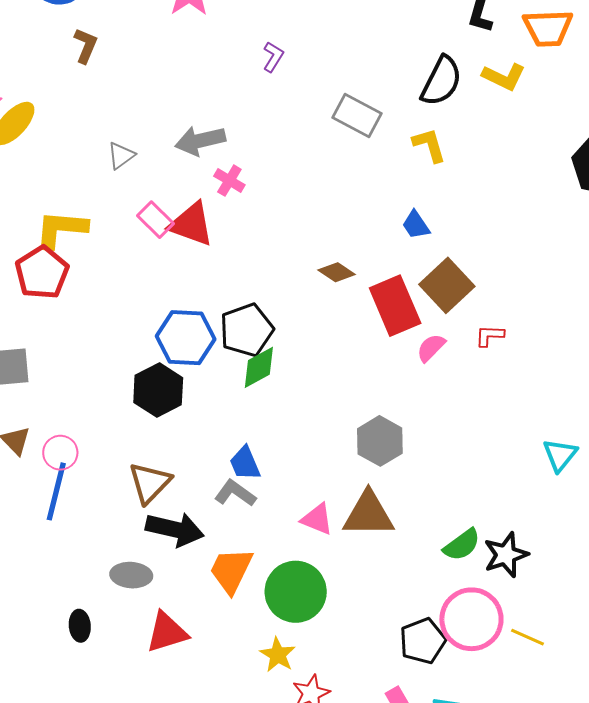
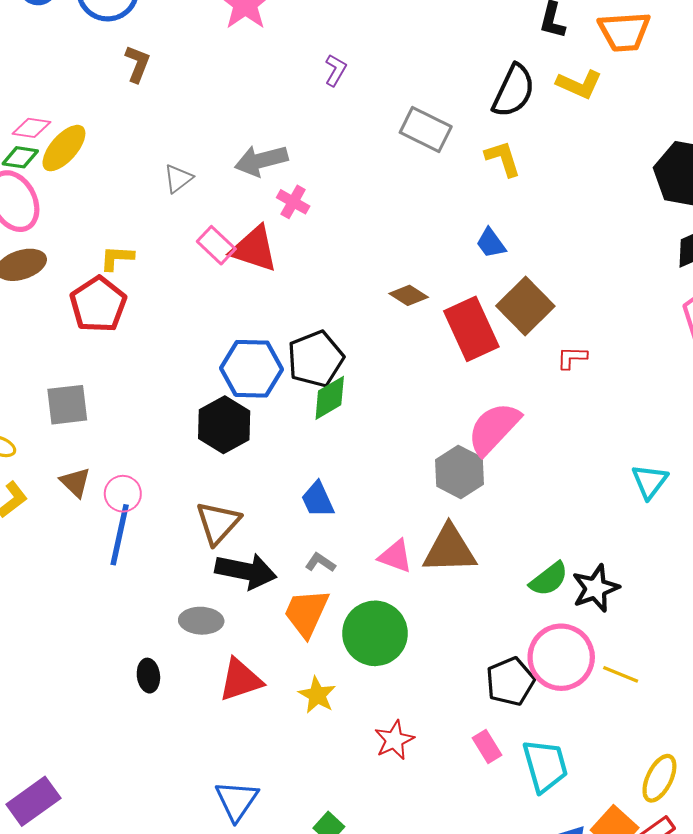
yellow L-shape: (61, 229) -> (117, 258), size x0.6
pink semicircle: (431, 348) -> (494, 428), moved, size x1.8
gray L-shape: (235, 493) -> (320, 563), moved, size x0.7
yellow star: (278, 655) -> (317, 695), moved

